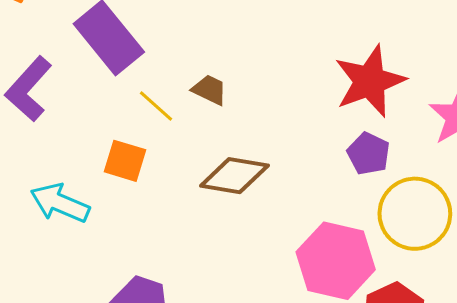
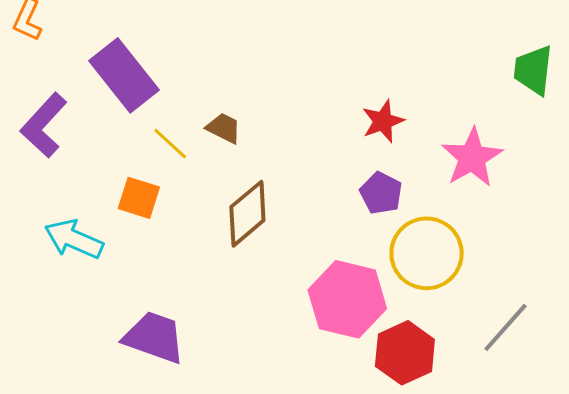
red star: (370, 81) -> (383, 121), size x0.6
brown diamond: (234, 176) -> (247, 214), turned -50

